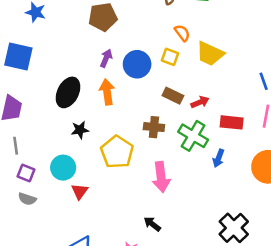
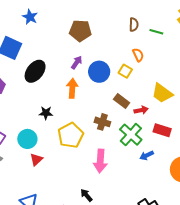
yellow trapezoid: (210, 54) -> (162, 93), moved
black ellipse: (68, 92) -> (35, 71), moved
blue arrow: (219, 158) -> (147, 155), turned 32

